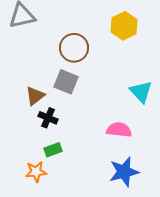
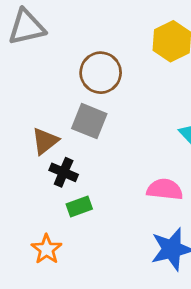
green rectangle: (53, 150) -> (79, 206), moved
orange star: (36, 172) -> (47, 249), turned -30

